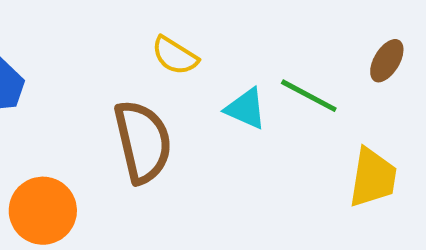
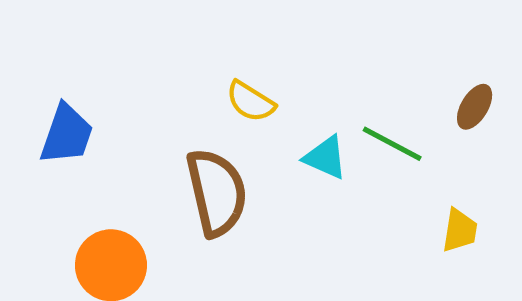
yellow trapezoid: (373, 178) -> (460, 230), size x0.7

